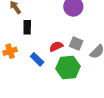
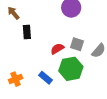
orange cross: (10, 51) -> (16, 79), moved
blue rectangle: (37, 59) -> (46, 78), moved

